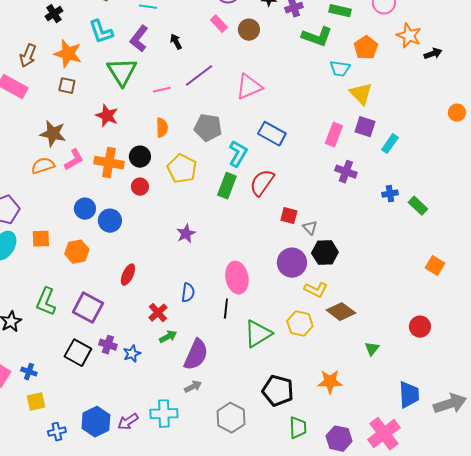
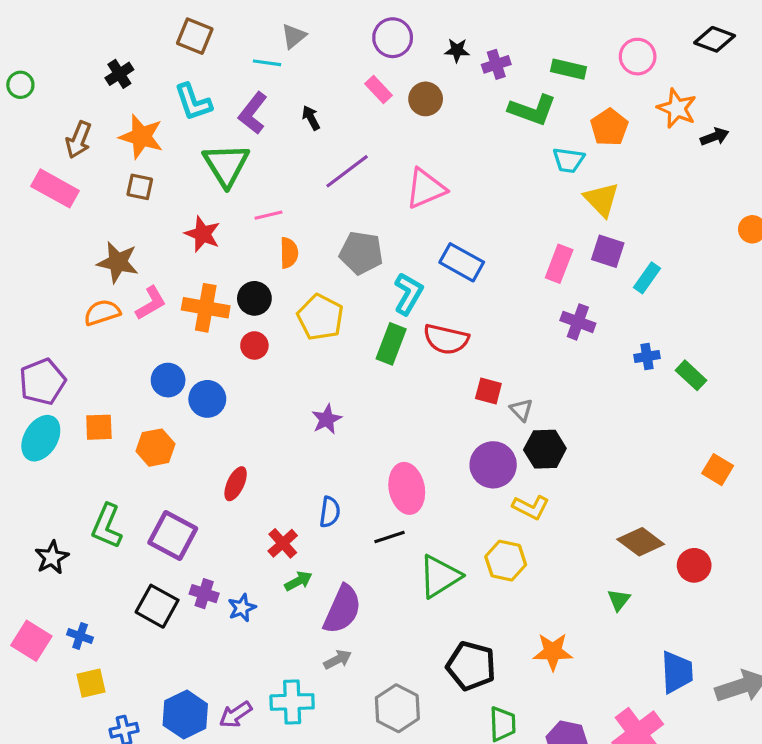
pink line: (162, 90) -> (269, 215), moved
red semicircle: (262, 183) -> (446, 339), turned -112
black line: (226, 309) -> (389, 537), turned 66
brown diamond: (341, 312) -> (641, 542), moved

